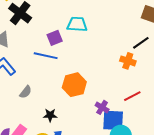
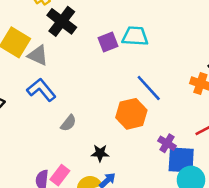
purple square: (55, 38) -> (108, 42), moved
blue line: (46, 56) -> (149, 88), moved, turned 35

